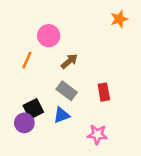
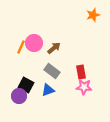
pink circle: (49, 36) -> (34, 43), moved
black square: (33, 109) -> (26, 85), turned -35
pink star: (97, 134) -> (84, 87), moved

